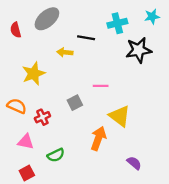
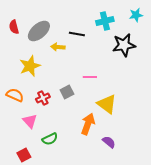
gray ellipse: (47, 19) -> (39, 31), moved
red cross: (42, 117) -> (43, 98), moved
pink triangle: (26, 142) -> (30, 121), moved, turned 35
purple semicircle: (134, 163) -> (109, 142), moved

